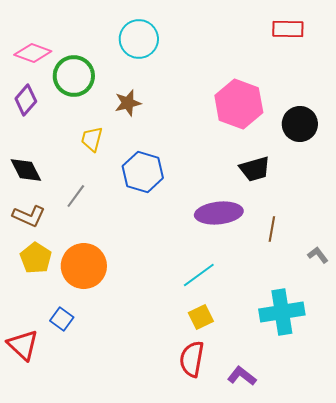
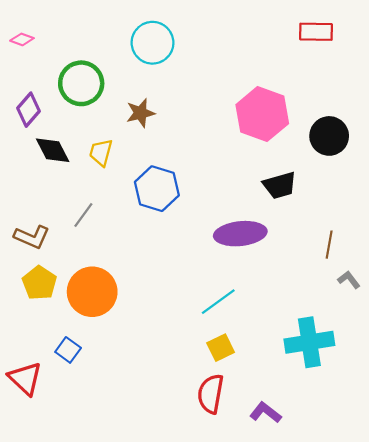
pink diamond: (33, 53) -> (22, 39), moved, size x0.6
black diamond: (26, 170) -> (53, 150), moved
brown line: (272, 229) -> (329, 245), moved

